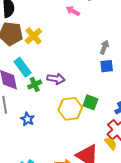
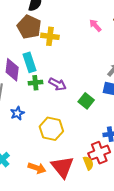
yellow cross: (33, 36) -> (50, 36), turned 30
green square: (90, 102) -> (86, 101), moved
yellow hexagon: (70, 109) -> (51, 129), moved

